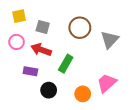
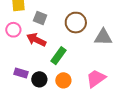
gray triangle: (110, 40) -> (103, 37), turned 42
purple rectangle: (30, 71) -> (21, 73), moved
orange circle: (83, 94) -> (63, 80), moved

